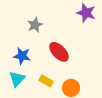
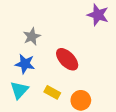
gray star: (35, 25) -> (32, 36), moved

